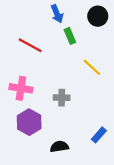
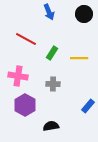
green rectangle: (70, 36) -> (52, 53), moved, turned 56
yellow line: (92, 67) -> (79, 58), turned -42
blue rectangle: (99, 135) -> (88, 106), moved

